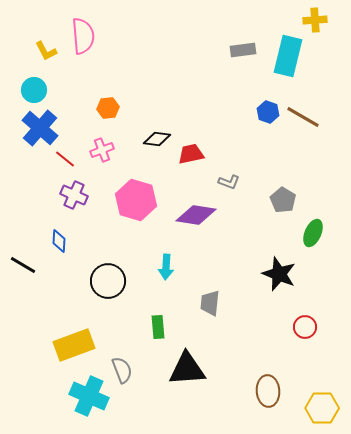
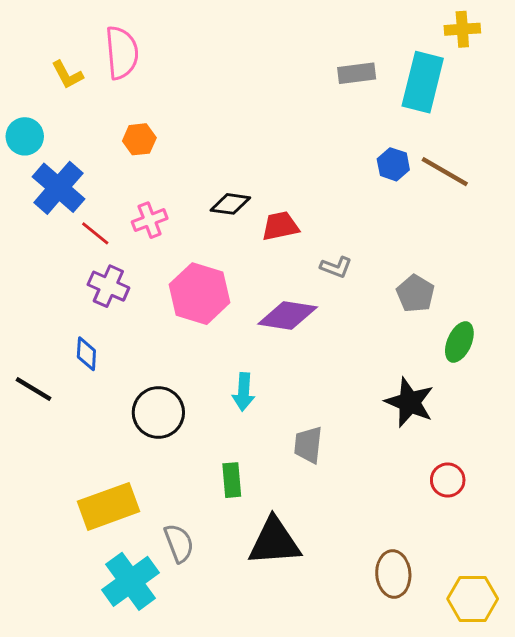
cyan circle: (34, 90) -> (25, 136), moved
orange hexagon: (108, 108) -> (139, 139), moved
cyan cross: (89, 396) -> (130, 581), turned 30

